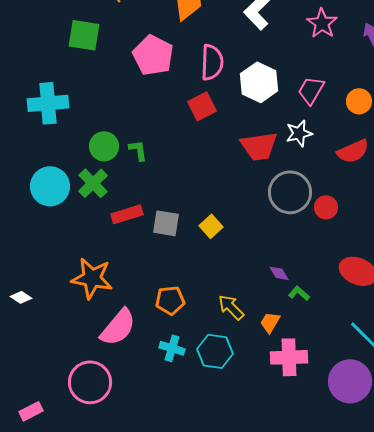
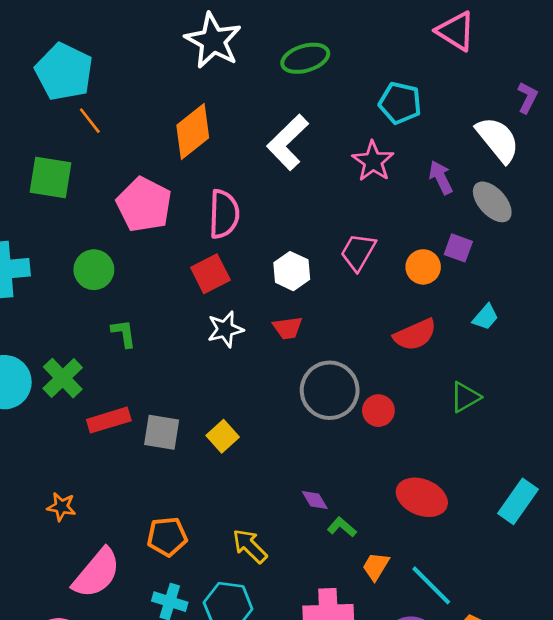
white hexagon: (259, 82) -> (292, 271), moved, size x0.7
white star: (299, 133) -> (225, 329), moved
green circle: (104, 146) -> (94, 270), moved
red trapezoid: (259, 146) -> (288, 328), size x0.6
orange star: (92, 278) -> (61, 507), size x0.5
orange trapezoid: (270, 322) -> (376, 566), moved

